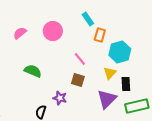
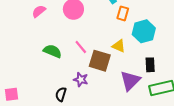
pink line: (80, 59) -> (81, 47), moved
yellow triangle: (110, 73) -> (119, 46), moved, turned -48
brown square: (78, 80) -> (100, 61), size x1.5

